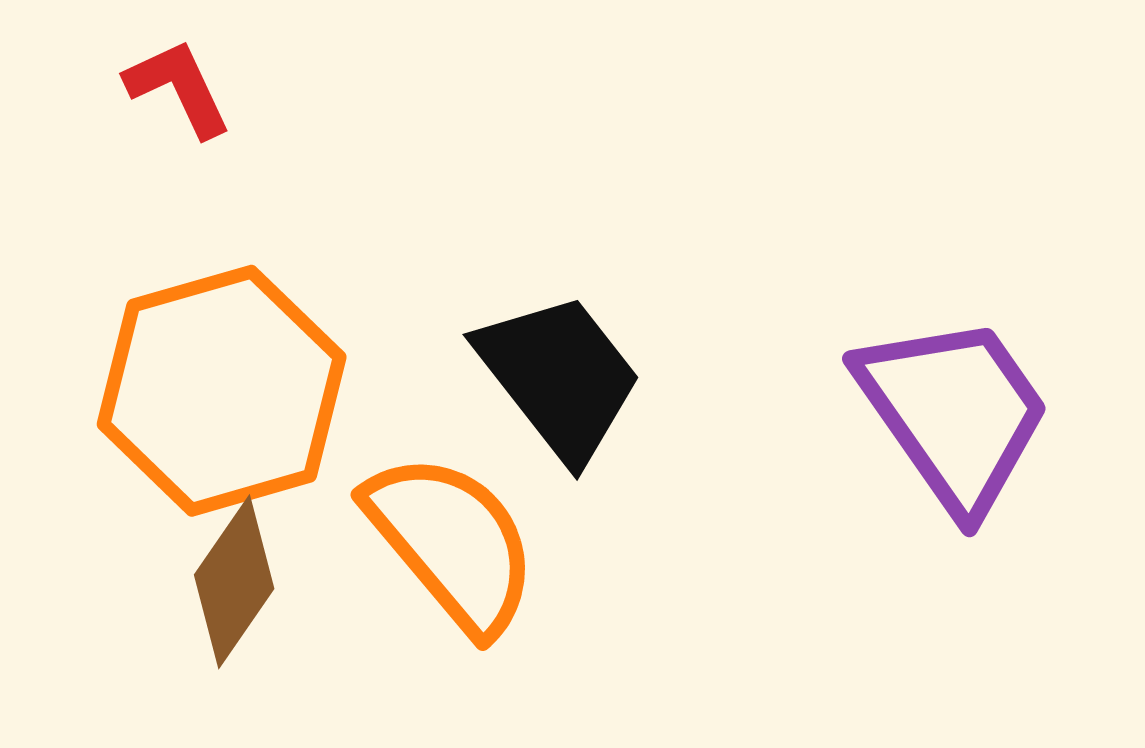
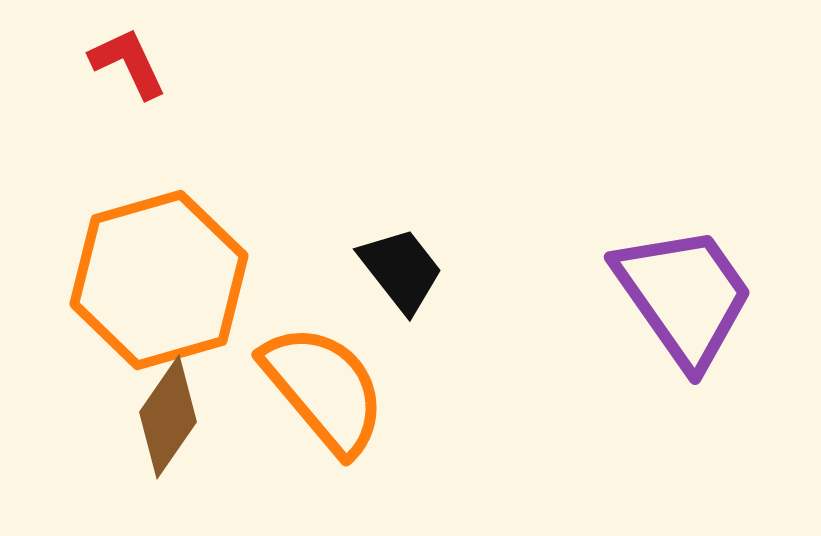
black trapezoid: (559, 377) -> (401, 270), size x0.7

